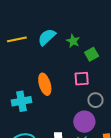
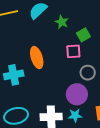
green star: (73, 41) -> (62, 22), moved
green square: (92, 54) -> (83, 35), moved

